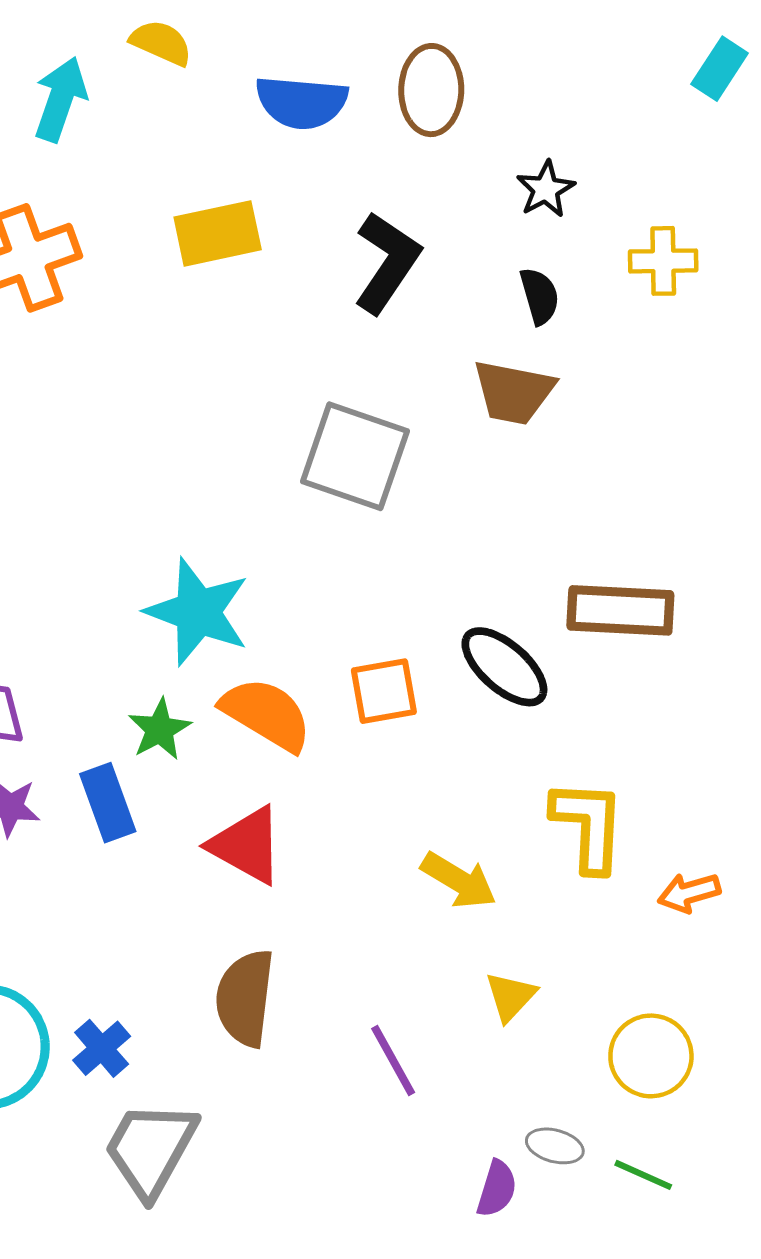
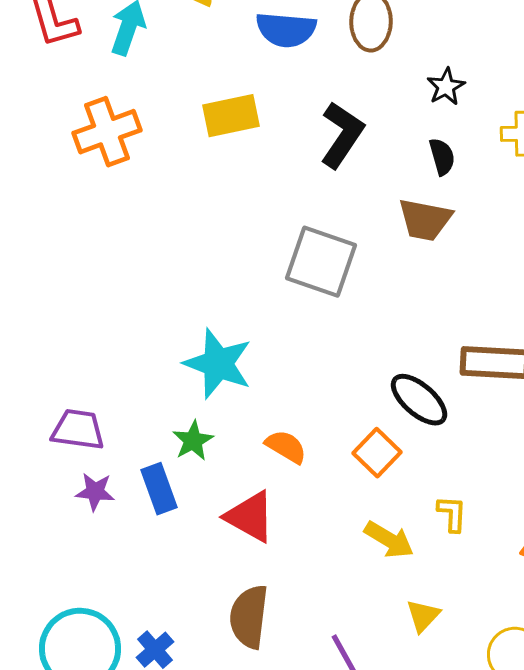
orange square: (384, 691) -> (377, 453), moved, turned -36
orange semicircle: (266, 714) -> (286, 447), moved, size x0.7
yellow L-shape: (588, 826) -> (452, 514), moved, size x0.6

